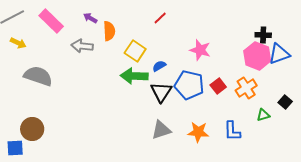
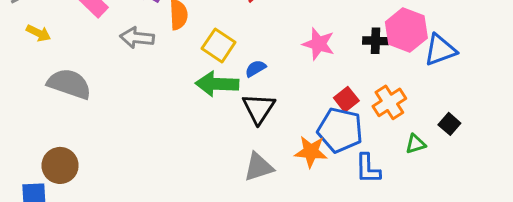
black cross: (263, 35) -> (376, 41), moved
pink hexagon: (257, 56) -> (406, 30), moved
blue pentagon: (189, 85) -> (340, 130), moved
orange star: (198, 132) -> (311, 152), moved

